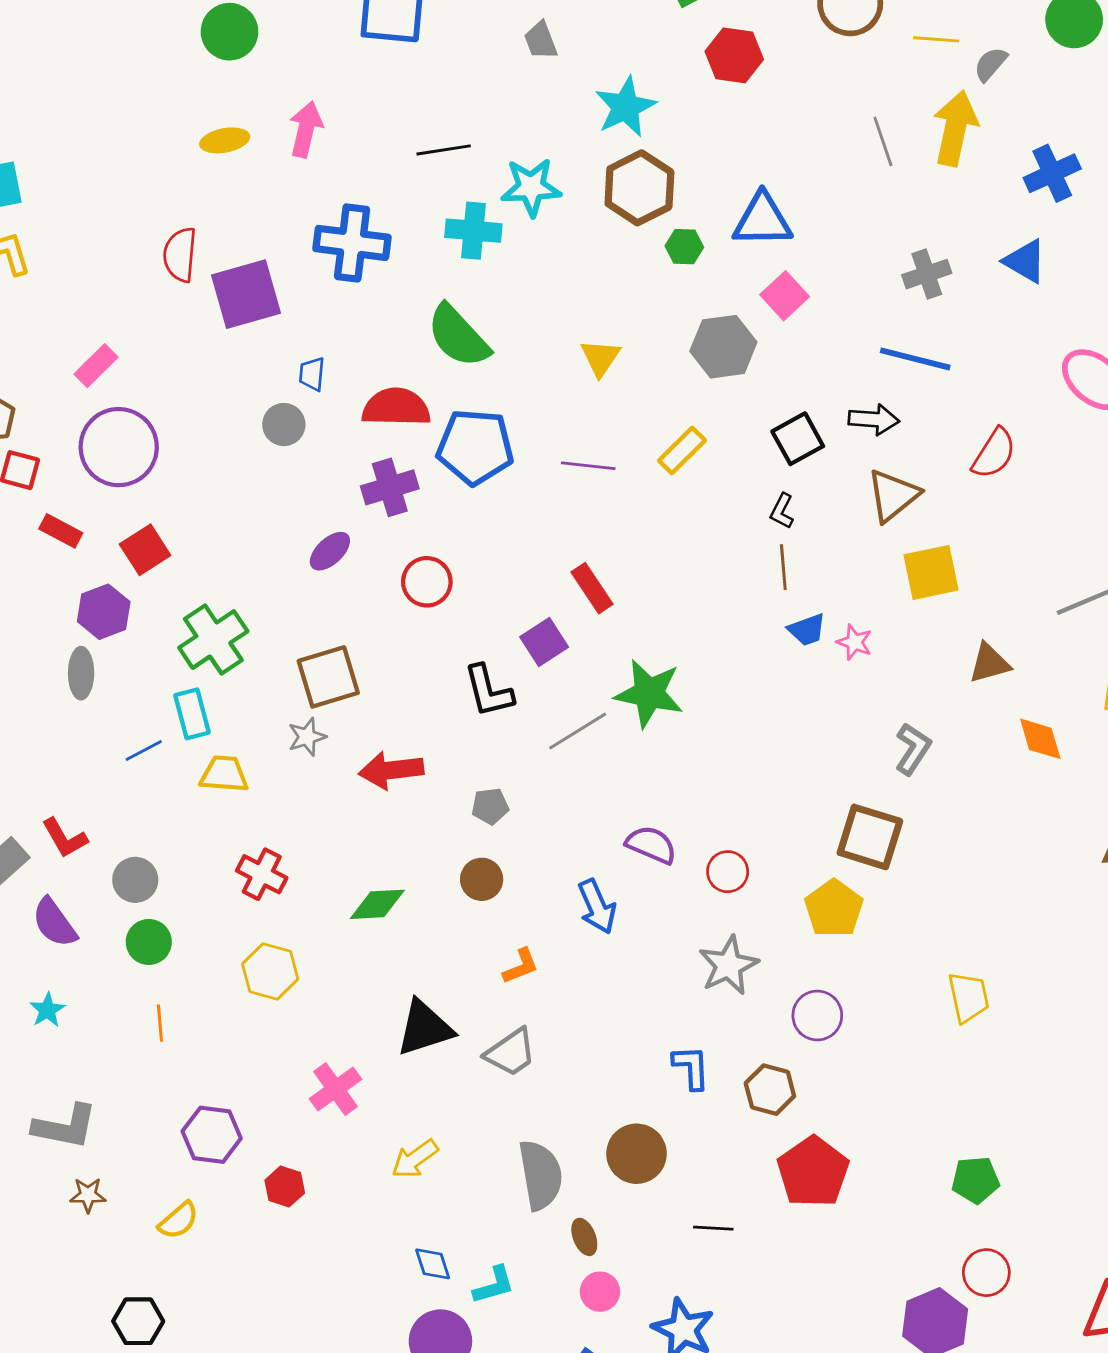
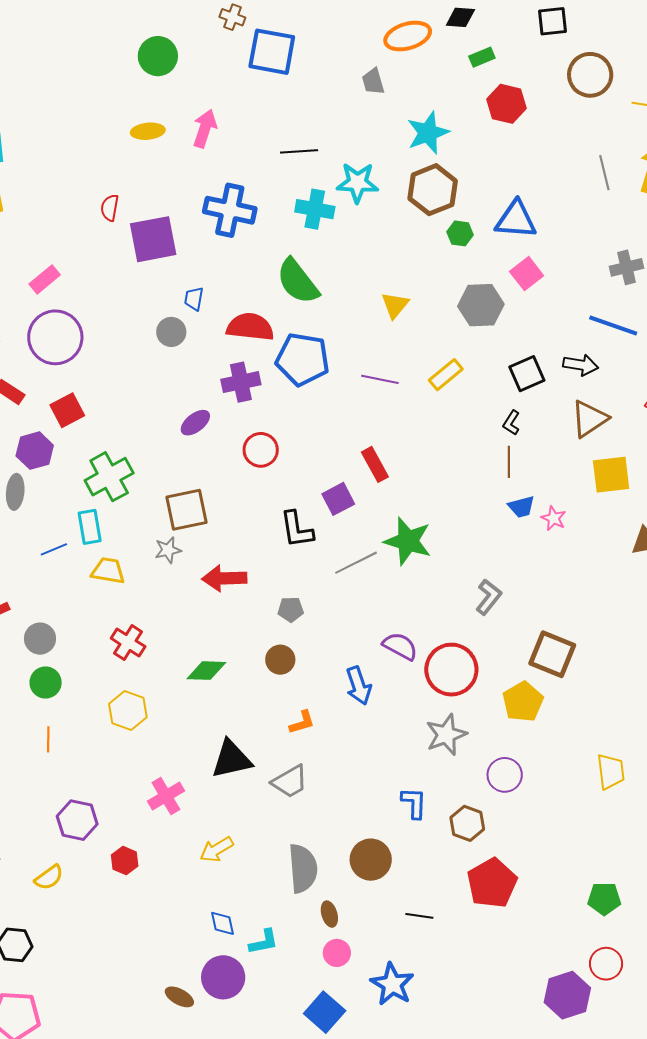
red semicircle: (180, 255) -> (110, 208), size x0.7
gray L-shape: (913, 749) -> (489, 597), moved
red circle: (728, 872) -> (451, 670), size x1.8

